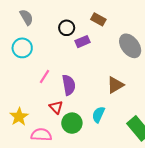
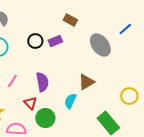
black circle: (67, 28) -> (35, 41), moved
pink line: (44, 76) -> (12, 81), moved
cyan semicircle: (98, 115) -> (70, 101), moved

